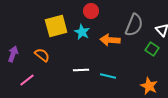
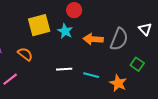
gray semicircle: (134, 25) -> (119, 39), moved
green square: (152, 49) -> (137, 64), moved
orange star: (149, 86) -> (118, 83), moved

